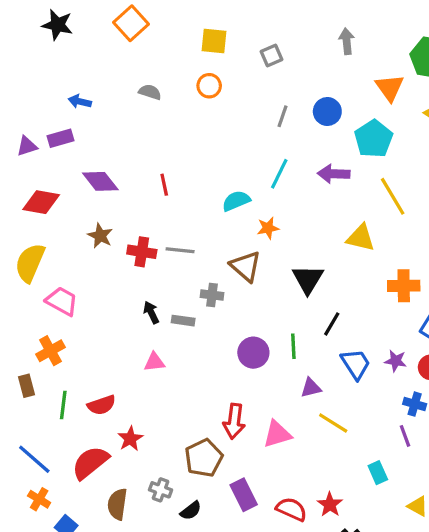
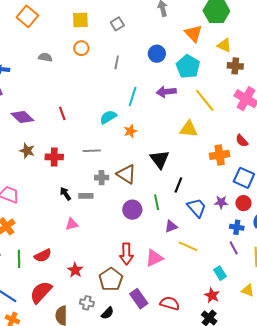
gray line: (283, 116) -> (117, 62), moved
gray line: (180, 250) -> (92, 151), moved
brown triangle: (246, 266) -> (126, 174), moved
red star: (130, 439) -> (75, 270), moved
red star: (330, 505) -> (212, 295), moved

